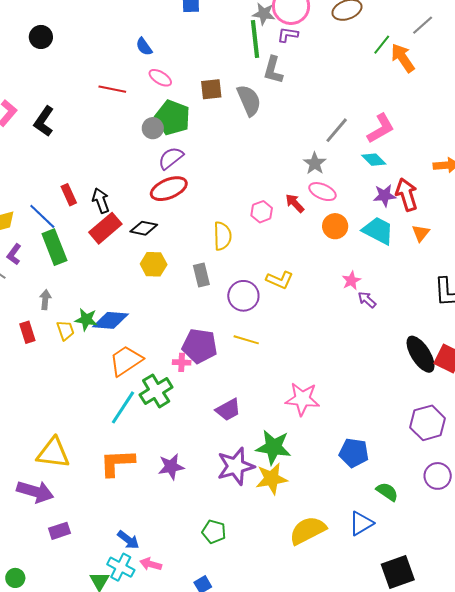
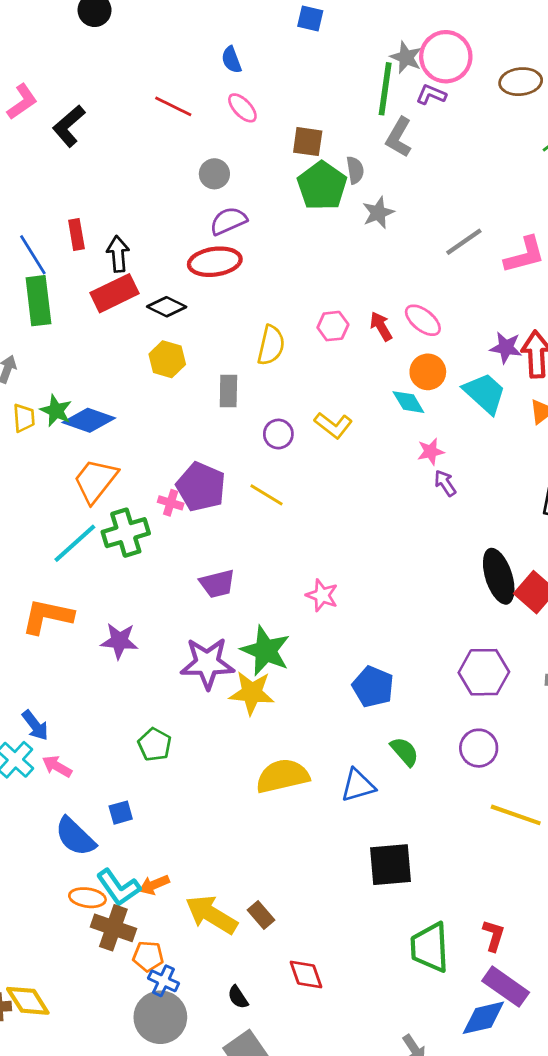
gray semicircle: (249, 100) -> (355, 170), size x0.6
green pentagon: (173, 118) -> (322, 186), moved
cyan diamond: (374, 160) -> (408, 402), moved
gray star: (315, 163) -> (378, 213), moved
purple circle: (243, 296) -> (278, 434), size x0.7
orange trapezoid: (126, 361) -> (95, 481), turned -33
pink star: (302, 399) -> (322, 595), size x0.7

